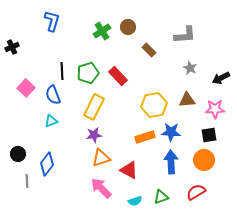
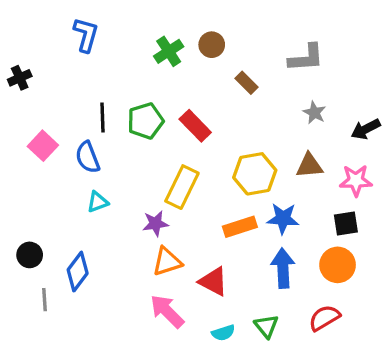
yellow rectangle: (94, 107) -> (182, 187), moved
cyan triangle: (51, 121) -> (97, 202), moved
green triangle: (161, 197) -> (266, 326), turned -49

